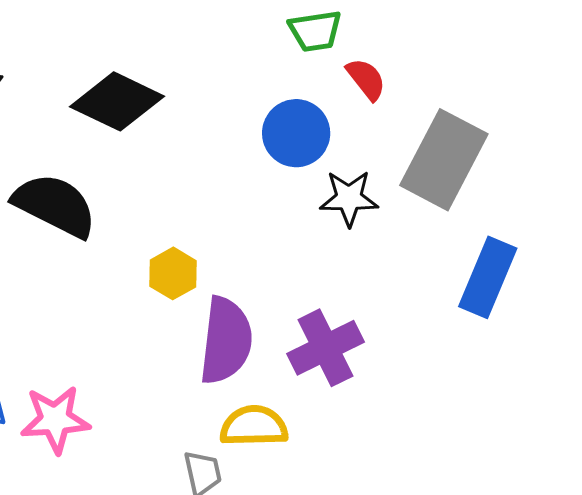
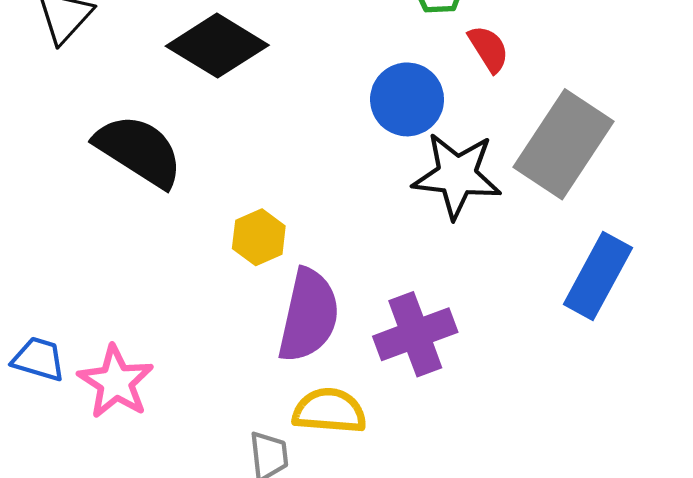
black star: (349, 198) -> (457, 175), size x1.4
pink star: (55, 420) -> (116, 382), turned 30

